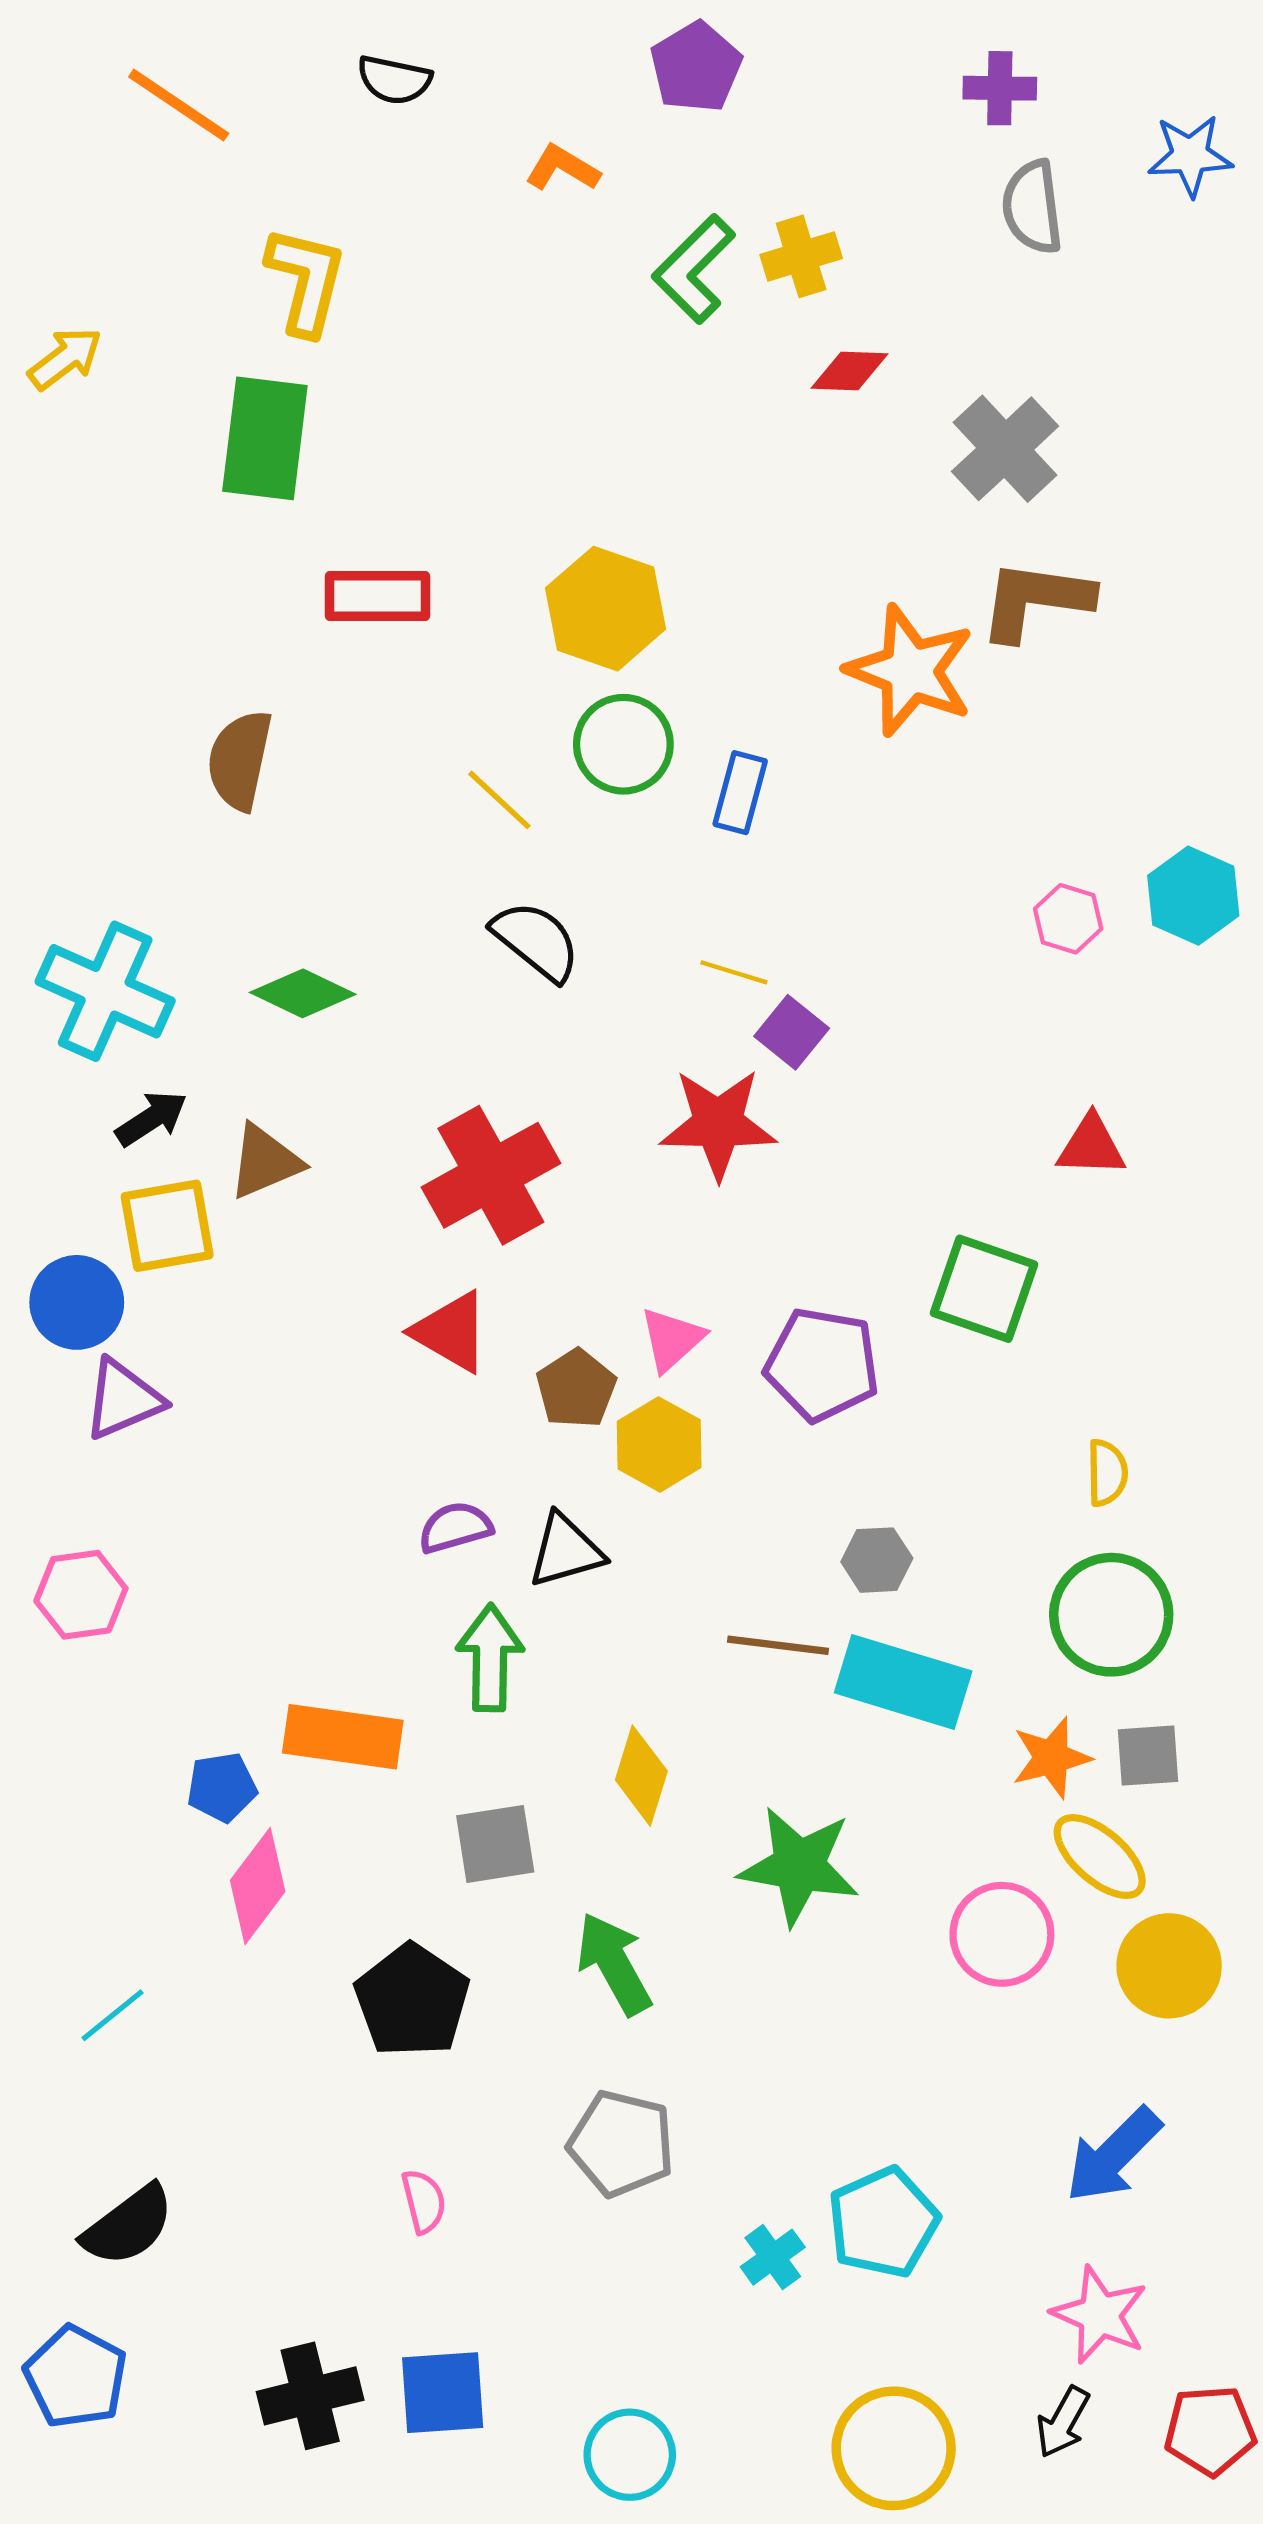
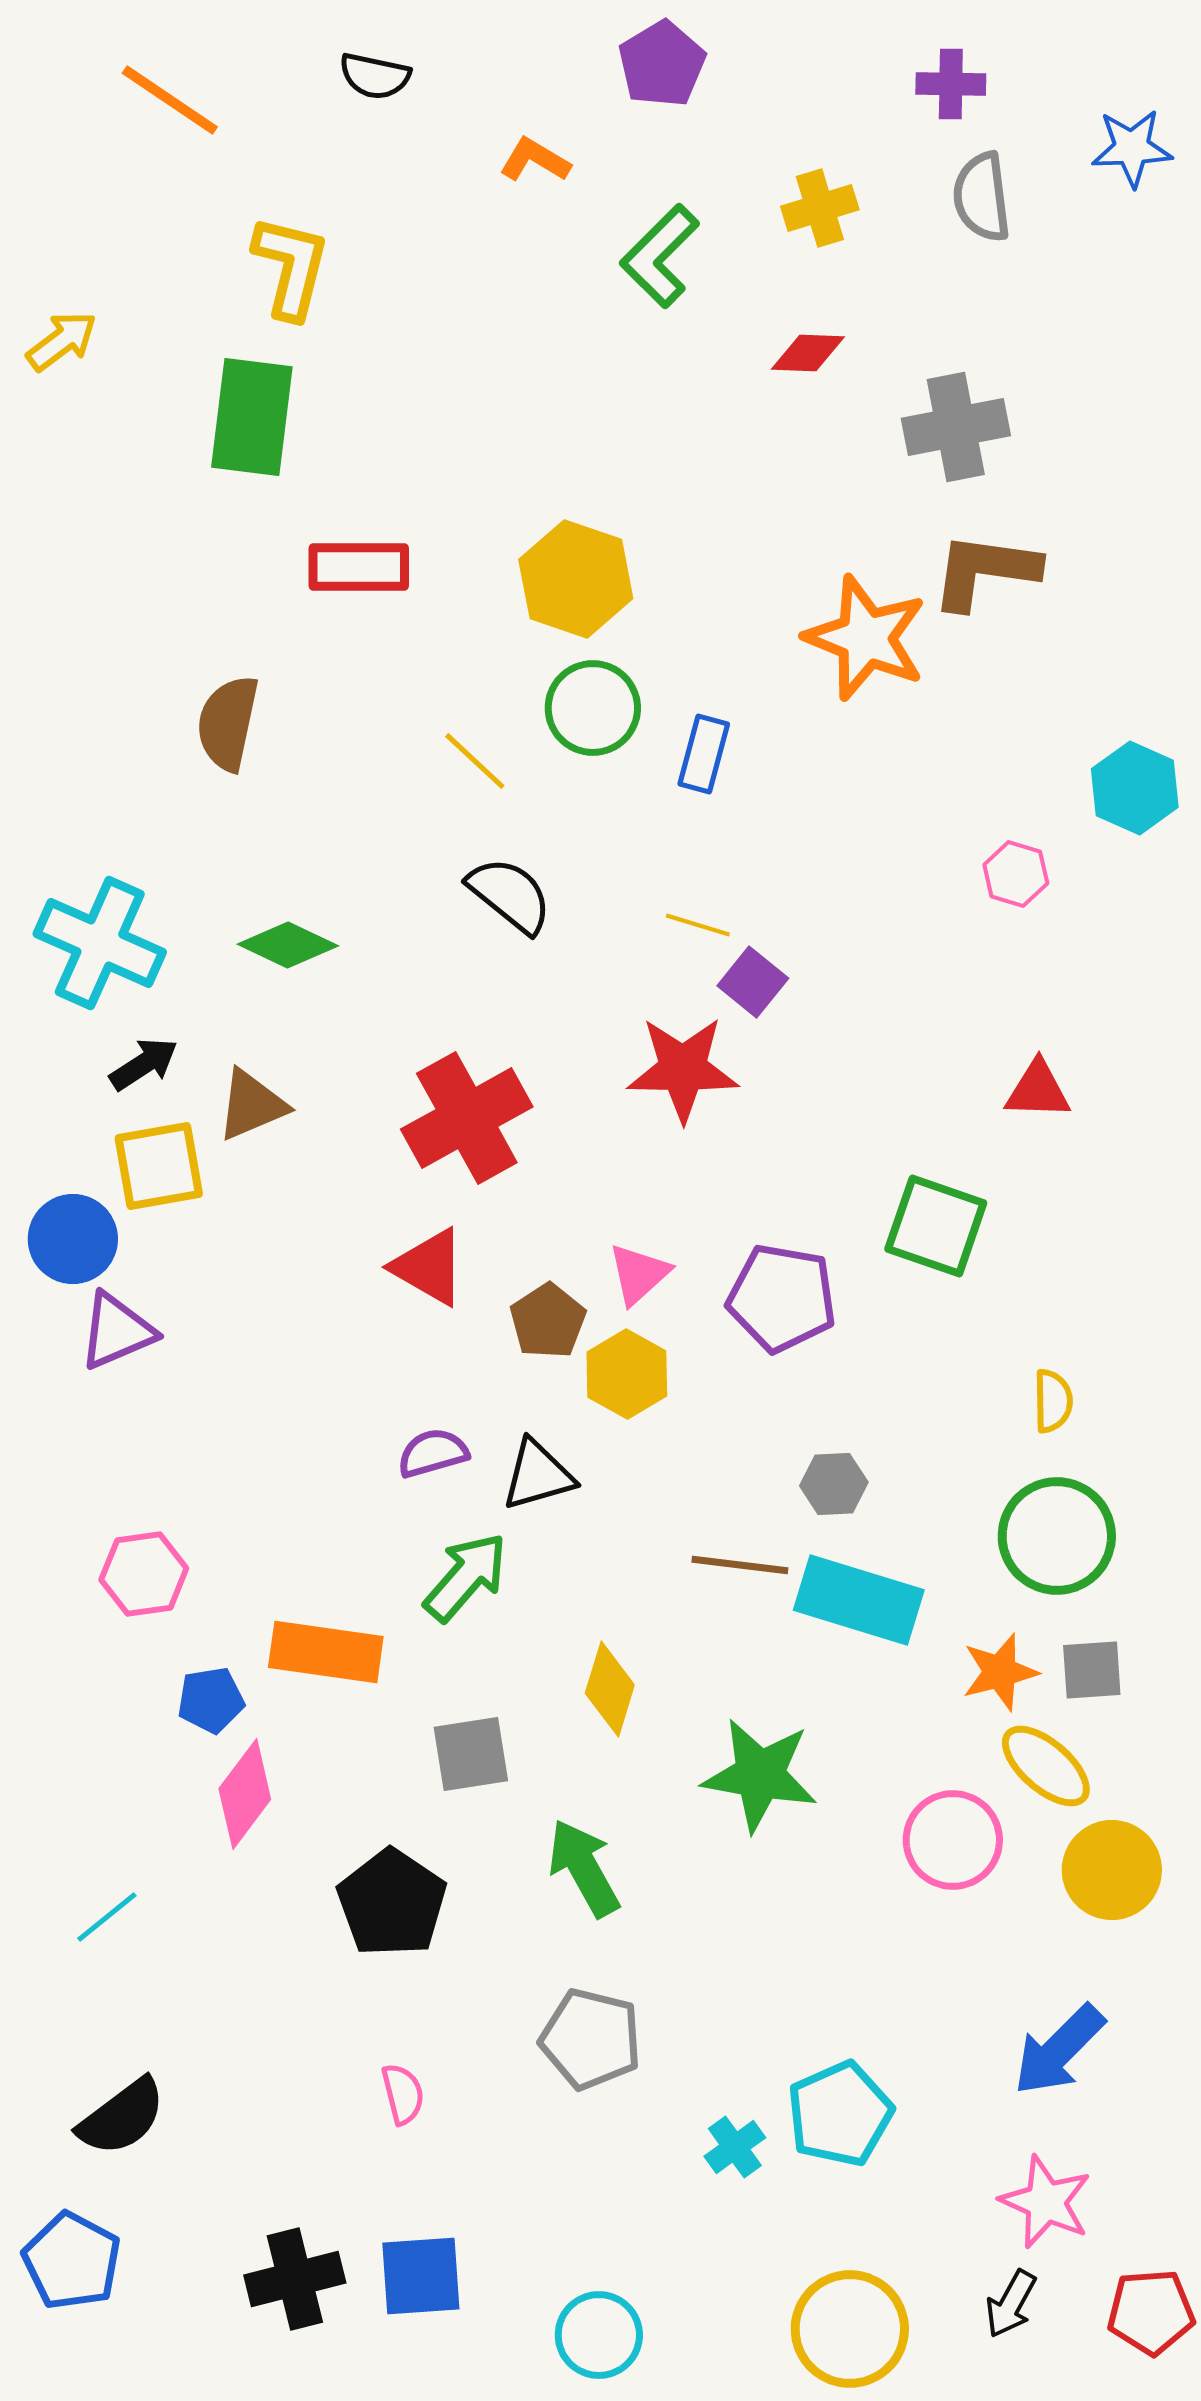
yellow cross: (801, 256) -> (820, 208), moved
gray cross: (1005, 449) -> (956, 427), turned 32
cyan hexagon: (1193, 896) -> (1135, 788), moved
pink hexagon: (81, 1595) -> (144, 1574), moved
green arrow: (490, 1658) -> (466, 1577), turned 40

